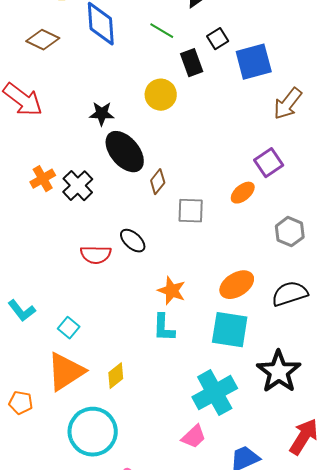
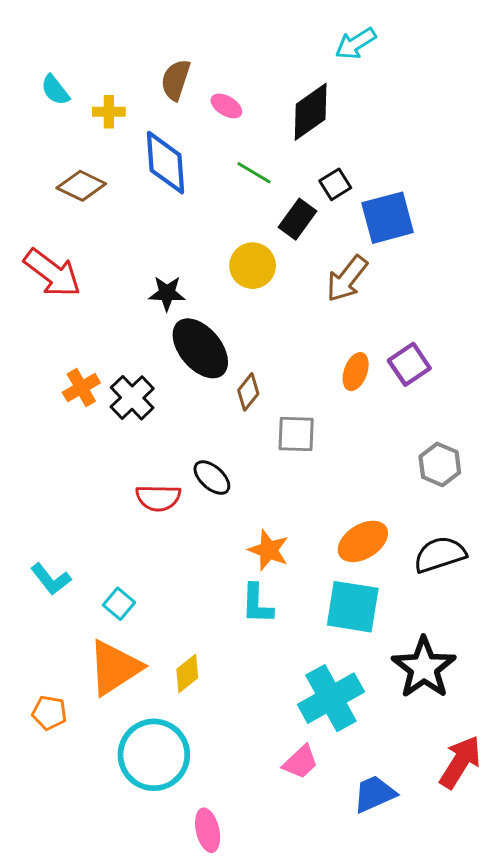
black rectangle: (192, 63) -> (298, 219), turned 56
brown arrow: (288, 104) -> (347, 279), moved
orange ellipse: (243, 193) -> (356, 372), moved, turned -30

